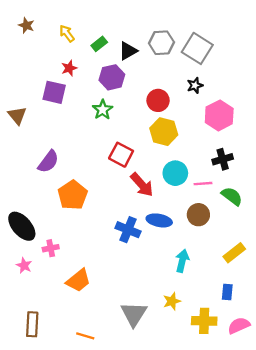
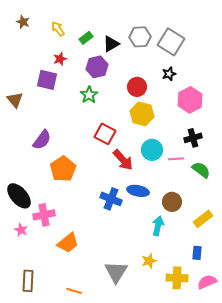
brown circle: (198, 215) -> (172, 202), moved
pink cross: (51, 248) -> (44, 215), size x1.5

